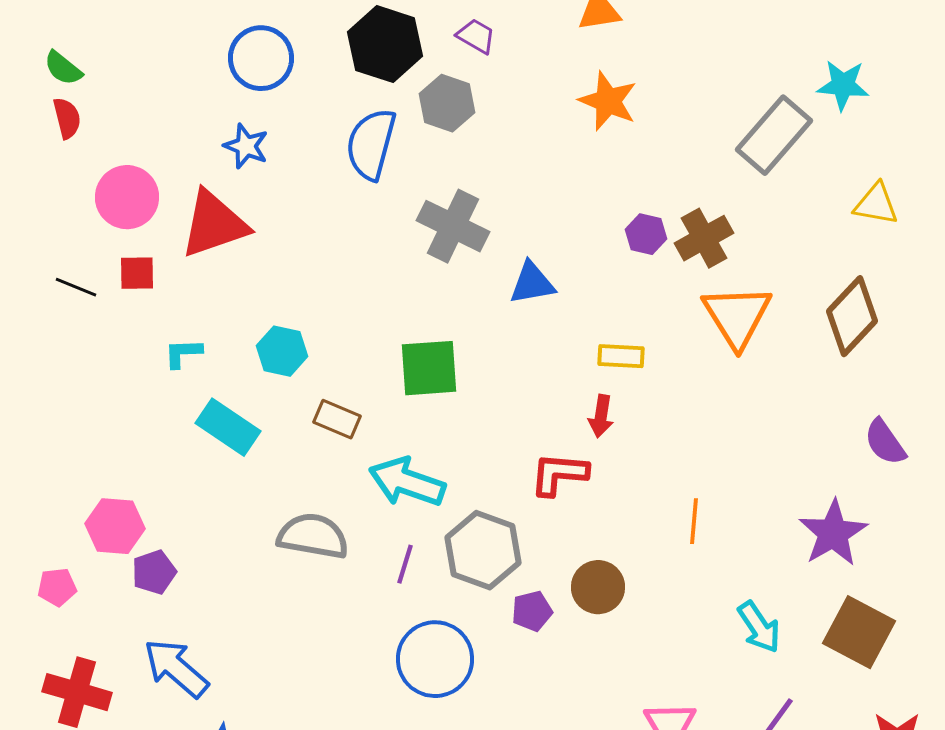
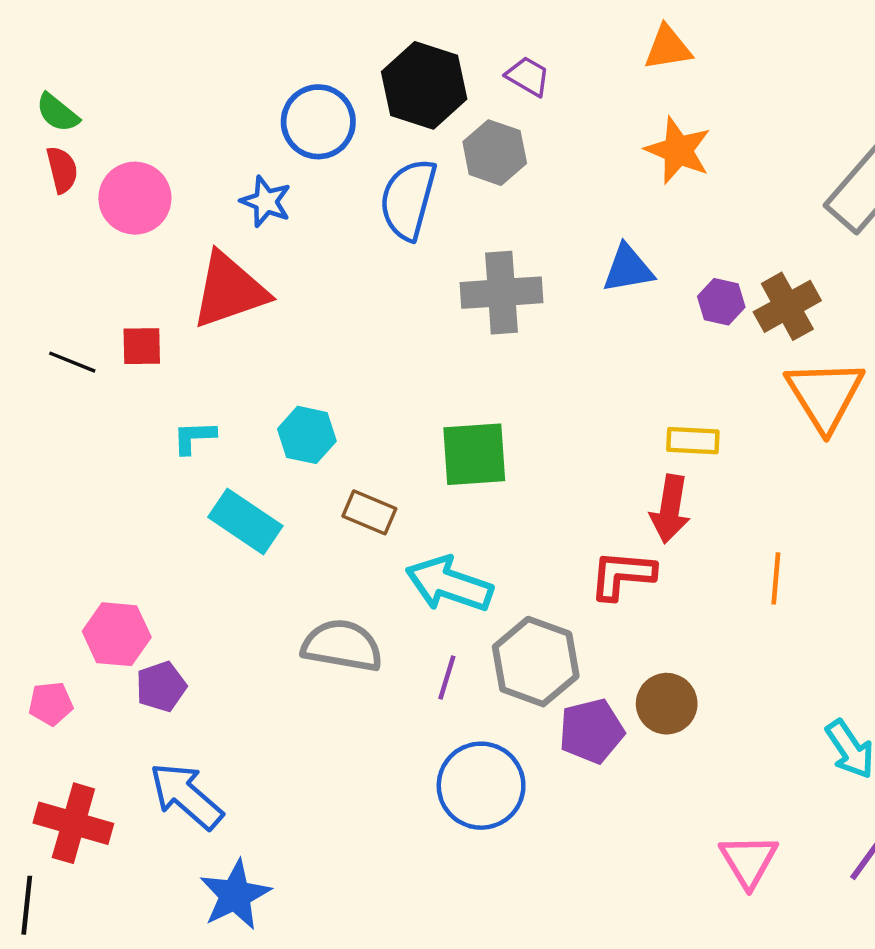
blue circle: (261, 58) -> (318, 122), moved
pink circle: (127, 197) -> (135, 198), moved
gray cross: (453, 226) -> (502, 293), turned -30
blue triangle: (532, 283) -> (628, 269), moved
red arrow: (601, 416) -> (670, 509), size x1.4
orange line: (694, 521) -> (776, 578), moved
purple pentagon: (532, 611) -> (591, 731), size x1.4

